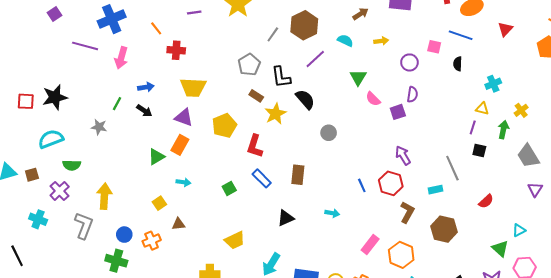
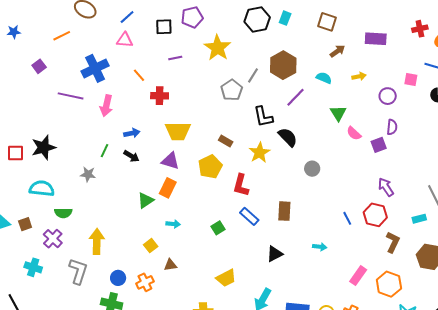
gray pentagon: (249, 65) -> (232, 90), moved
brown rectangle: (256, 96) -> (226, 141), moved
cyan semicircle: (51, 139) -> (42, 188), turned 30

